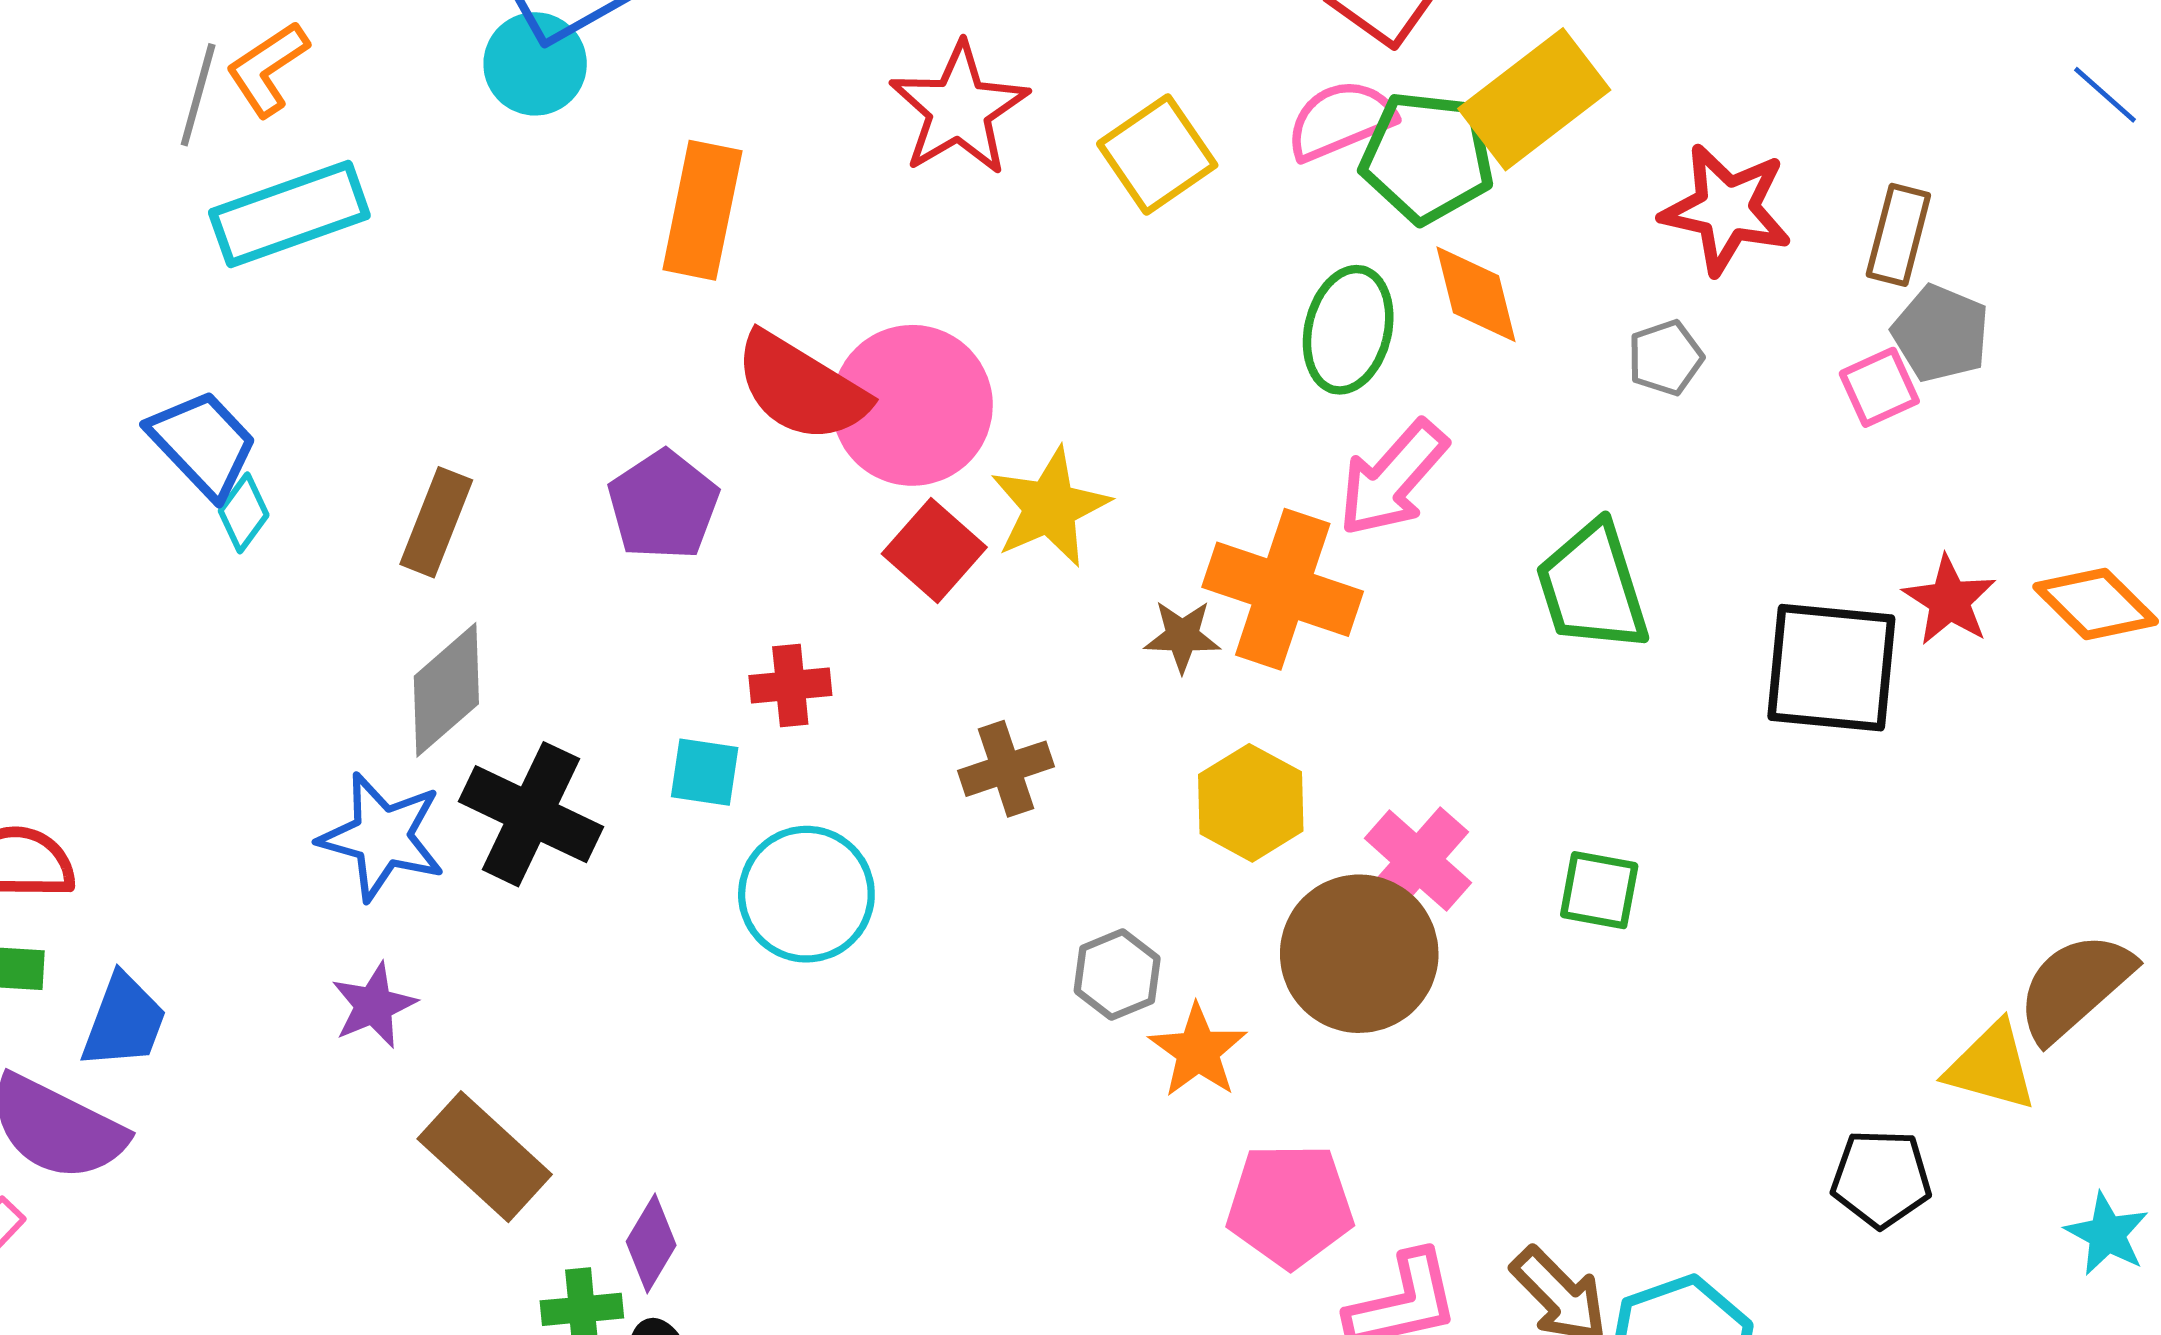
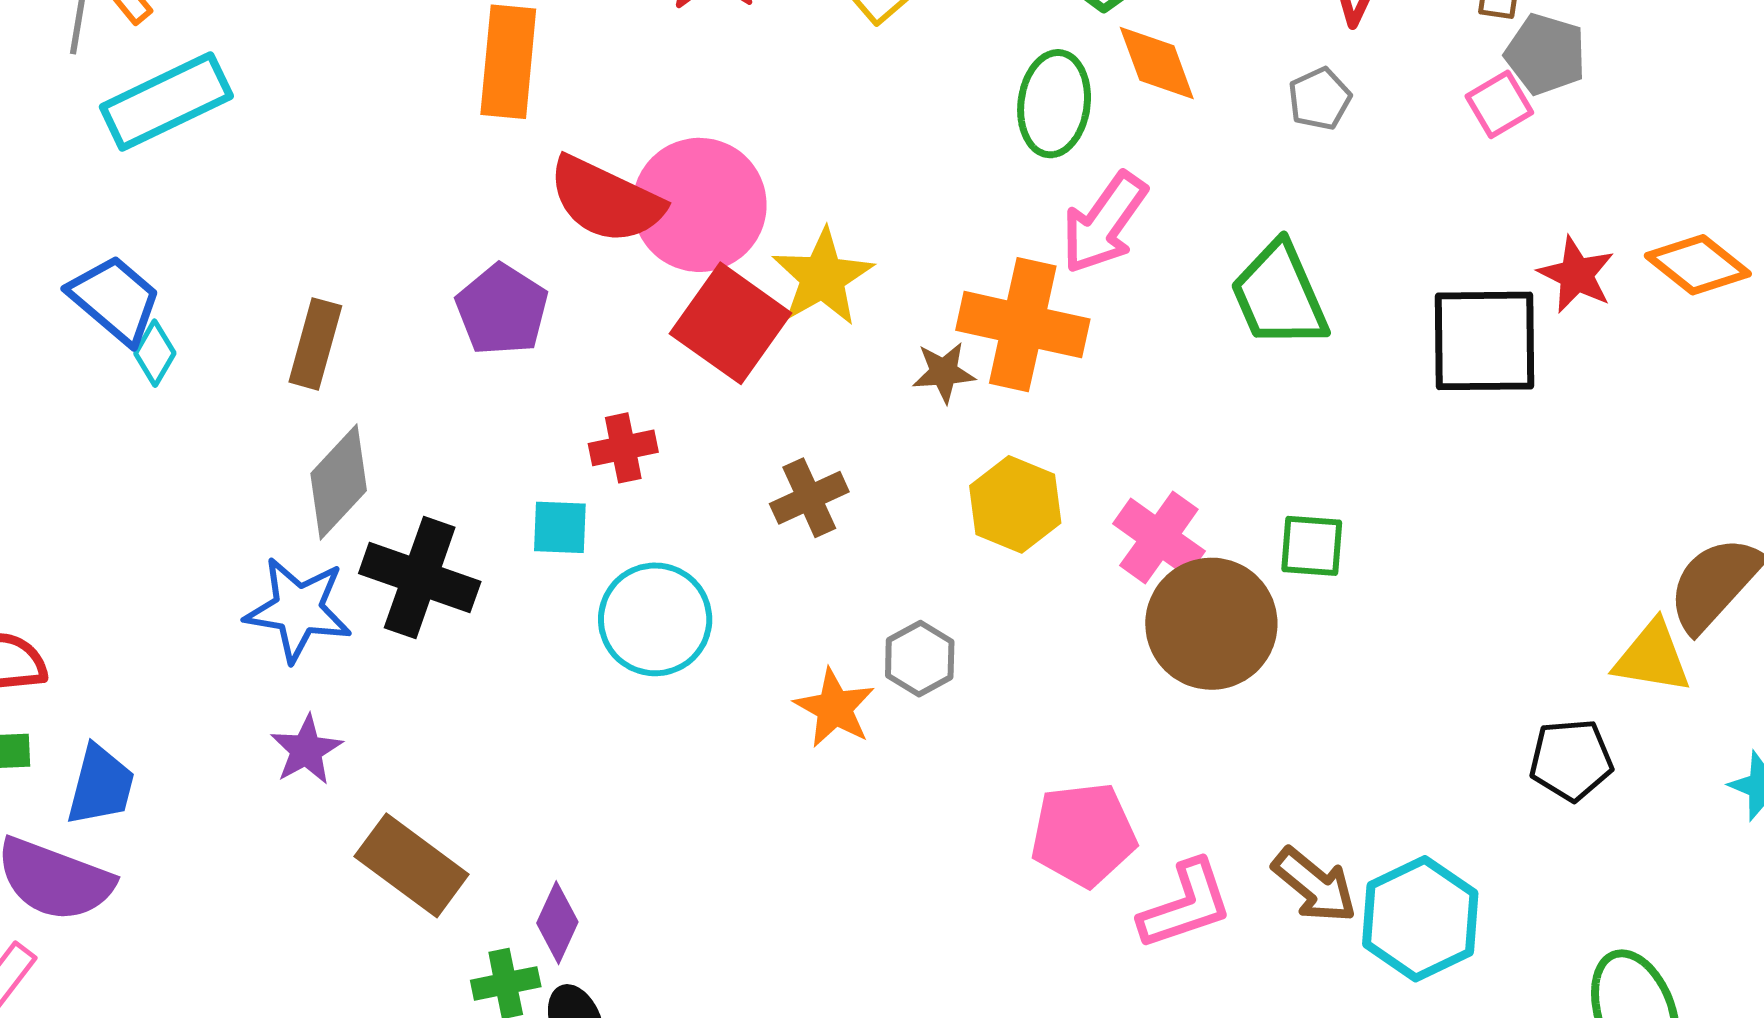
red square: (934, 551) -> (731, 323), size x1.4
brown circle: (1359, 954) -> (1211, 624), moved
orange star: (1198, 1051) -> (835, 708), moved

